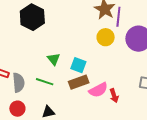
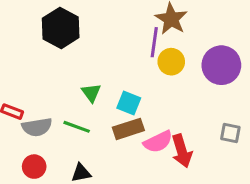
purple line: (118, 17) -> (154, 42), moved
gray semicircle: (19, 83) -> (37, 127), turned 84
red arrow: (114, 96) -> (182, 151), size x1.5

